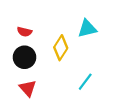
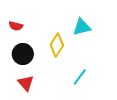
red semicircle: (24, 32) -> (16, 26), moved

